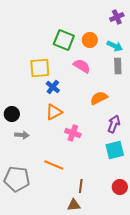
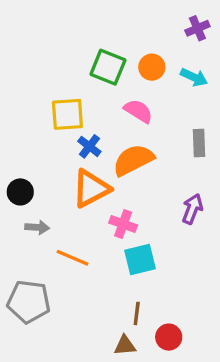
gray rectangle: (118, 66) -> (199, 143), moved
orange semicircle: (99, 98) -> (133, 160), moved, size x1.4
orange triangle: (54, 112) -> (91, 189), size x1.4
cyan square: (115, 150) -> (140, 259), moved
orange line: (54, 165) -> (73, 258), moved
red circle: (120, 187) -> (169, 337), moved

